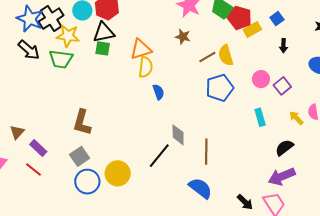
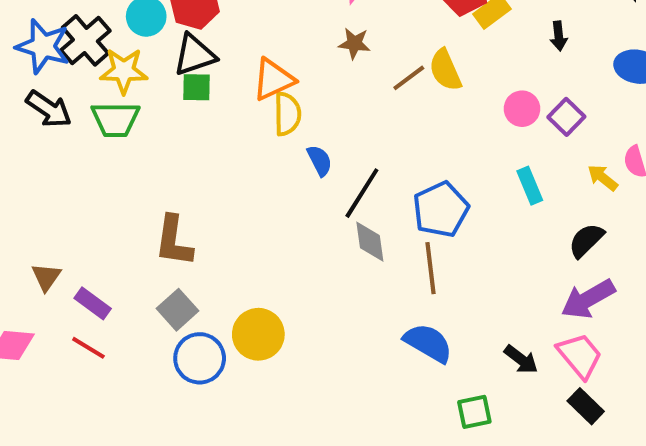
blue pentagon: (220, 88) -> (441, 210), moved
black line: (159, 156) -> (362, 193), moved

